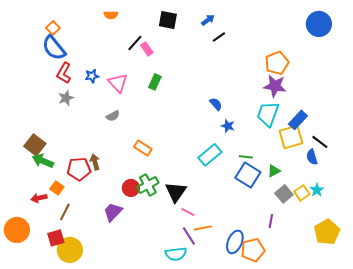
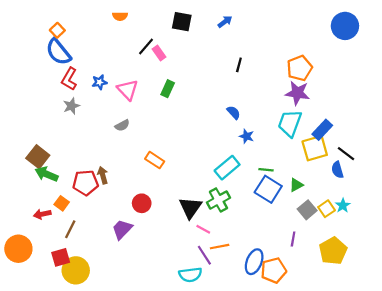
black line: (219, 37) -> (239, 65), moved, turned -40
green cross: (148, 185) -> (218, 200), moved
yellow pentagon: (327, 232) -> (333, 251), moved

